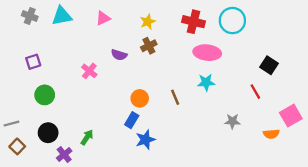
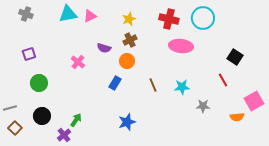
cyan triangle: (62, 16) -> (68, 14), moved
cyan star: (206, 82) -> (182, 87), moved
orange circle: (140, 98) -> (127, 61), moved
blue rectangle: (132, 120) -> (115, 83), moved
purple cross: (64, 154) -> (64, 135), moved

